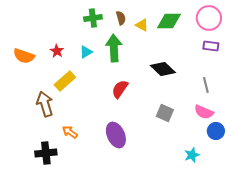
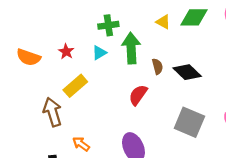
green cross: (93, 18) -> (108, 25), moved
brown semicircle: (121, 18) -> (157, 66), moved
gray square: (165, 113) -> (189, 122), size x1.5

